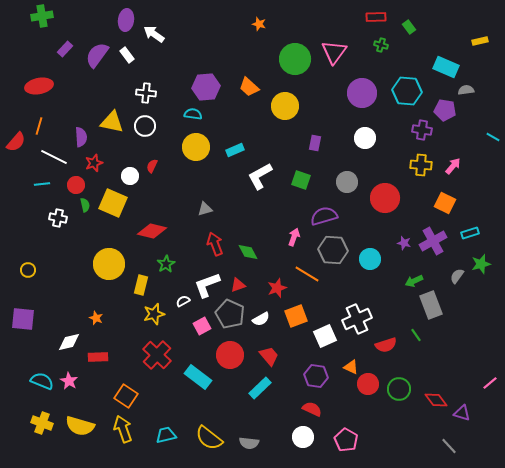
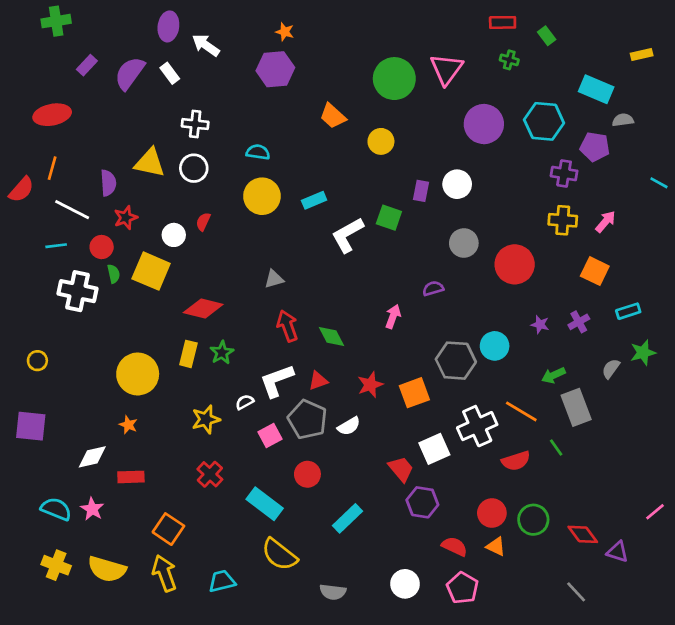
orange star: (259, 24) -> (285, 32), moved
purple hexagon: (206, 87) -> (275, 69), moved
yellow circle: (285, 106) -> (381, 141), size x0.7
white circle: (365, 138) -> (457, 184), moved
green square: (301, 180) -> (389, 218), moved
purple semicircle: (324, 216) -> (433, 288), size x0.6
white cross: (58, 218) -> (78, 291), size x1.6
purple cross: (433, 241) -> (579, 322), size x0.6
gray hexagon: (333, 250) -> (456, 361), moved
yellow circle: (109, 264) -> (138, 374), moved
orange line: (307, 274) -> (521, 411), moved
yellow rectangle: (141, 285) -> (188, 354), moved
orange square: (296, 316) -> (414, 393), moved
red cross: (157, 355) -> (210, 474), size x0.7
red circle: (230, 355) -> (307, 474), size x0.7
red trapezoid: (269, 356) -> (401, 469), moved
orange triangle: (351, 367) -> (496, 546), moved
red semicircle: (312, 409) -> (454, 546), moved
yellow semicircle: (209, 438) -> (279, 554), moved
gray line: (449, 446) -> (576, 592), moved

